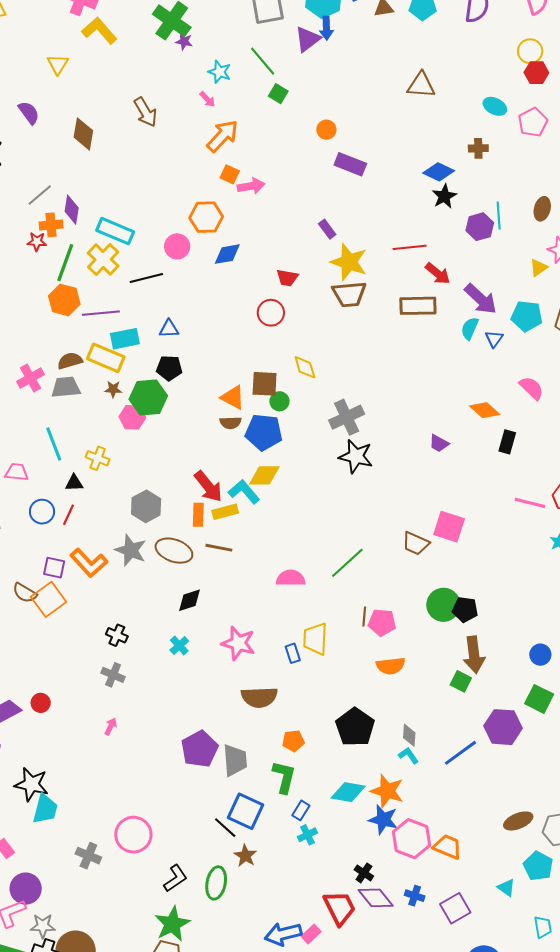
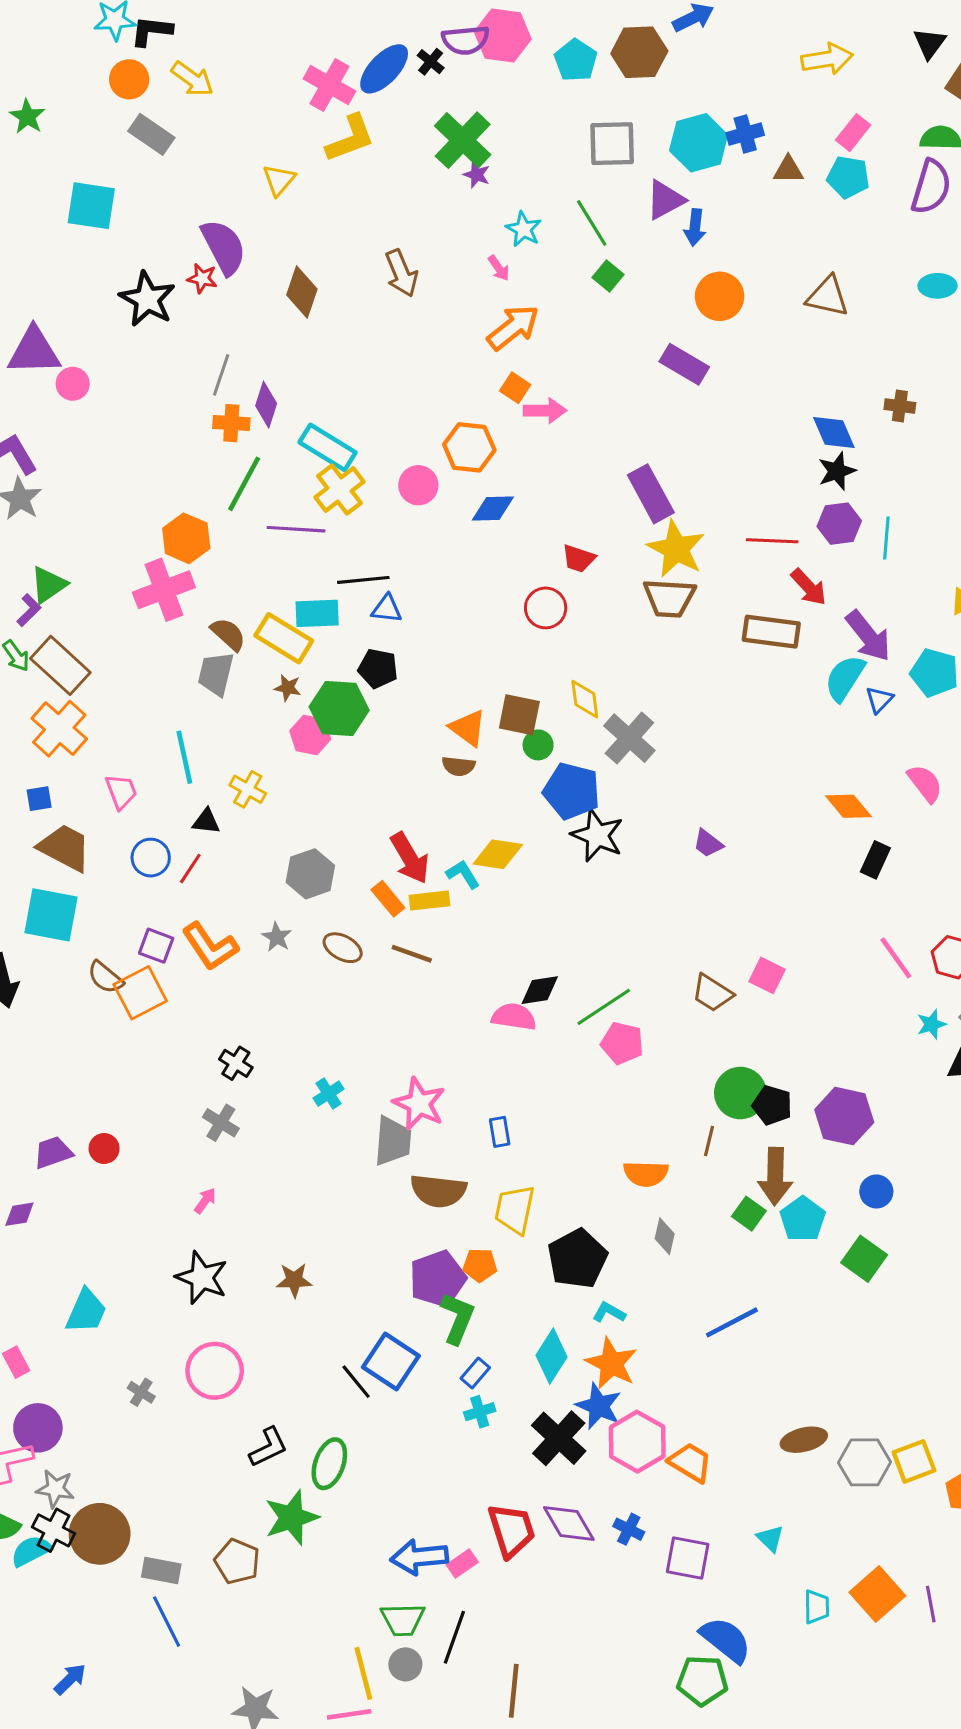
blue arrow: (326, 28) -> (695, 227), moved
yellow L-shape: (99, 31) -> (350, 138), turned 102
cyan ellipse: (495, 106) -> (937, 286), moved, turned -35
purple semicircle: (29, 113) -> (224, 247), size x1.5
orange circle: (326, 130) -> (720, 296), moved, size x1.6
purple rectangle: (350, 164) -> (684, 364), moved
blue diamond: (439, 172) -> (834, 432), turned 32
gray line: (40, 195) -> (221, 375), turned -40
cyan line: (499, 216) -> (886, 538), moved
purple hexagon: (480, 227) -> (839, 524), moved
purple rectangle: (327, 229) -> (651, 494), size x1.8
red star: (37, 242) -> (202, 278), moved
yellow cross: (103, 260) -> (339, 489), moved
black line: (146, 278) -> (363, 580), moved
orange hexagon: (64, 300) -> (186, 538), moved
purple line: (101, 313) -> (296, 529), moved
cyan semicircle: (470, 328) -> (845, 678), size x1.4
brown semicircle: (70, 361) -> (228, 634), turned 50
pink cross: (31, 378) -> (164, 590), moved, size x1.4
gray trapezoid: (66, 387) -> (216, 674), turned -80
gray cross: (347, 417) -> (629, 738), moved, turned -32
blue pentagon: (264, 432) -> (572, 791), moved
purple trapezoid: (439, 443) -> (708, 843), moved
black star: (356, 456) -> (597, 835), moved
pink trapezoid: (17, 472) -> (121, 791), turned 55
cyan L-shape: (244, 492) -> (463, 874), size x0.7
pink line: (530, 503) -> (896, 958), turned 32
orange rectangle: (198, 515) -> (388, 899), turned -50
pink square: (449, 527) -> (767, 975), size x0.7
gray star: (131, 550) -> (277, 937), size x0.6
brown ellipse: (174, 551) -> (343, 948), size x0.7
black diamond: (189, 600) -> (540, 990), moved
brown line: (364, 616) -> (709, 1141), moved
pink pentagon: (382, 623) -> (622, 1043), moved
yellow trapezoid: (315, 639) -> (515, 1210), moved
purple hexagon: (503, 727) -> (844, 1116), moved
gray diamond: (409, 735) -> (665, 1236), moved
purple pentagon: (200, 749) -> (438, 1279), moved
cyan L-shape: (408, 755) -> (609, 1312), moved, turned -35
gray trapezoid: (235, 760) -> (393, 1141), moved
black star: (31, 784) -> (202, 1278), moved
cyan diamond: (348, 792) -> (551, 1356), turned -76
gray cross: (88, 856) -> (141, 1392), size x0.7
brown star: (245, 856) -> (294, 1280), moved, turned 30
cyan pentagon: (538, 866) -> (803, 1219), moved
black cross: (364, 873) -> (559, 1438), moved, size x1.8
purple square: (455, 908) -> (688, 1558), turned 32
green star: (172, 924) -> (292, 1518), moved

